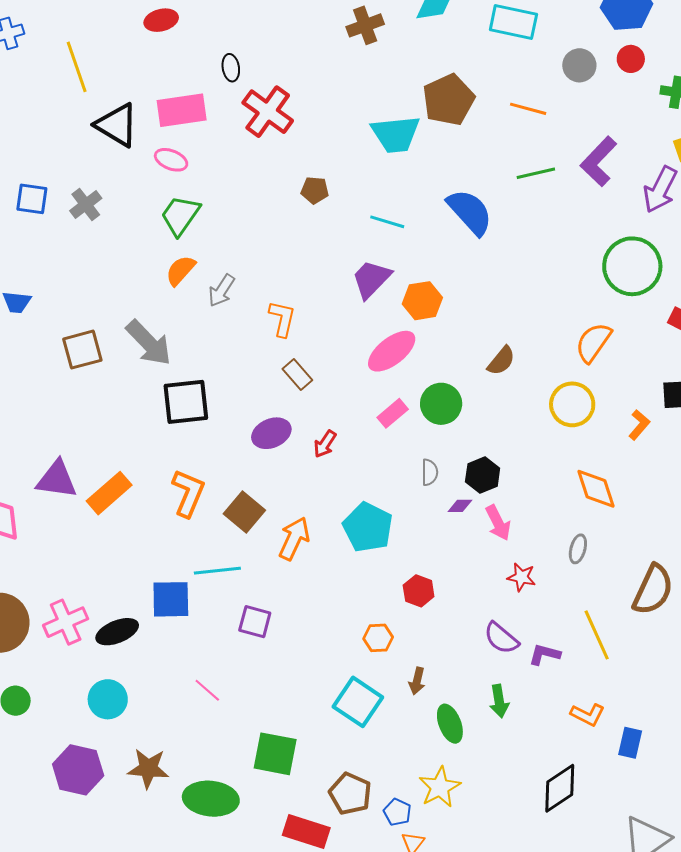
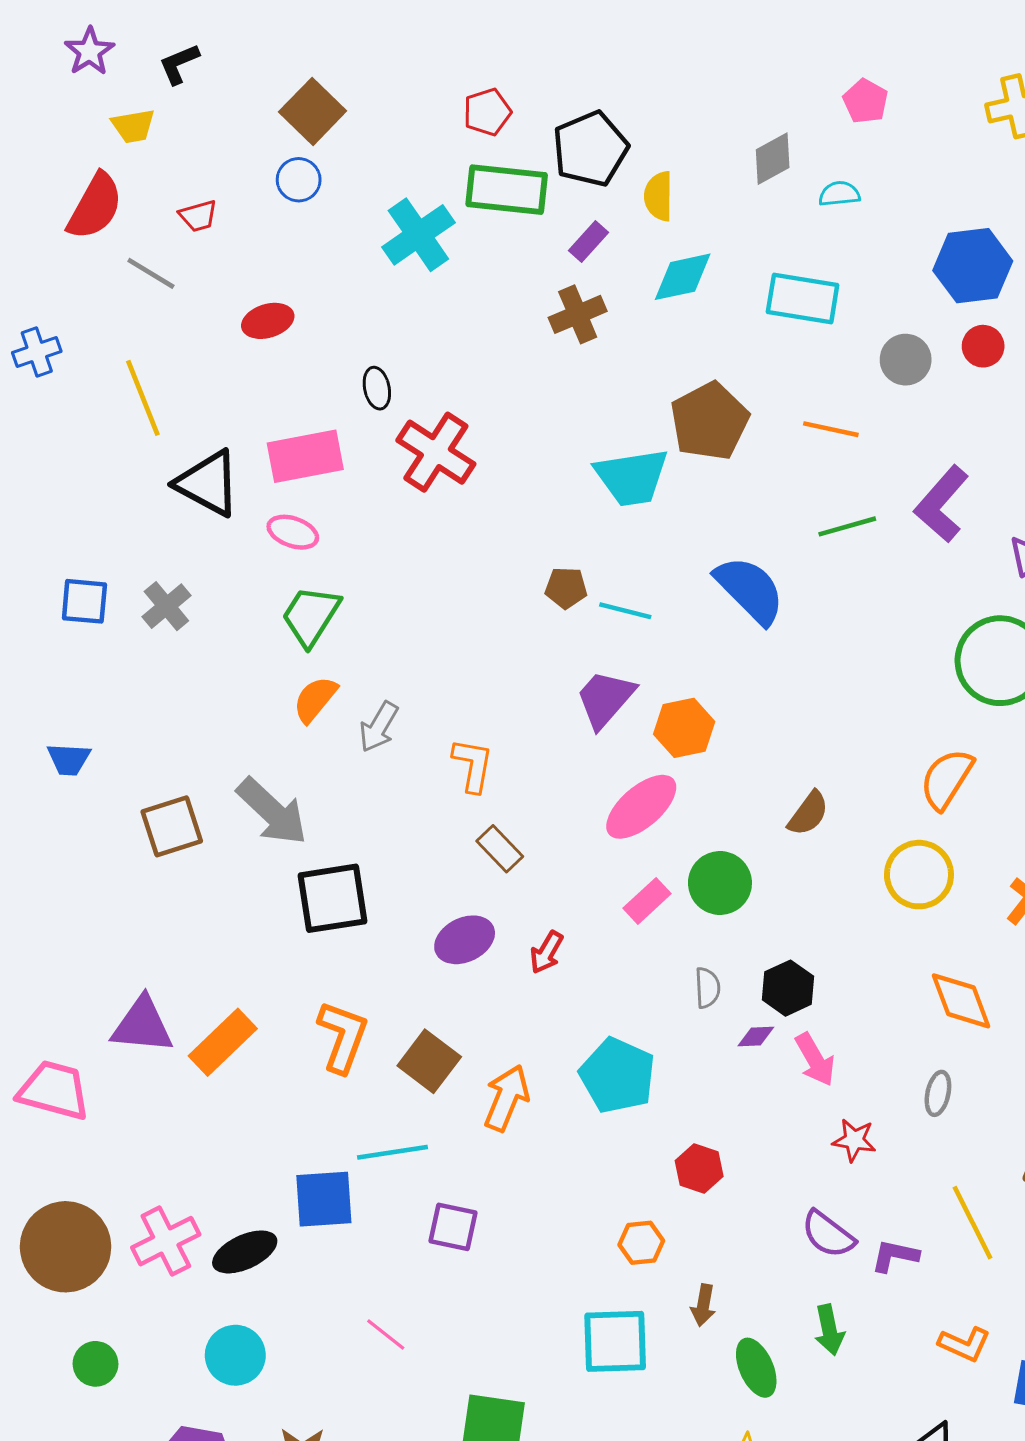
brown pentagon: (315, 190) -> (566, 588), moved
cyan square: (358, 702) -> (615, 1341), turned -33

